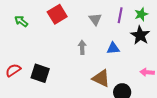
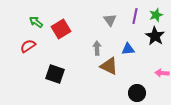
red square: (57, 14) -> (61, 29), moved
red semicircle: (13, 70) -> (28, 46), moved
brown triangle: (101, 78) -> (109, 66), moved

